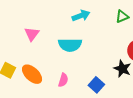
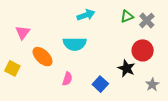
pink triangle: (32, 34) -> (23, 32), moved
orange ellipse: (32, 74) -> (43, 57), moved

